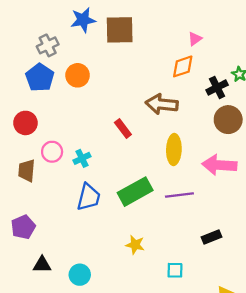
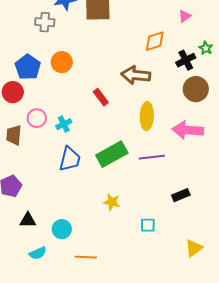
pink triangle: (195, 39) -> (185, 16), moved
gray cross: (48, 45) -> (45, 22), moved, turned 30
orange circle: (78, 75) -> (62, 62), moved
blue pentagon: (40, 78) -> (28, 67), moved

